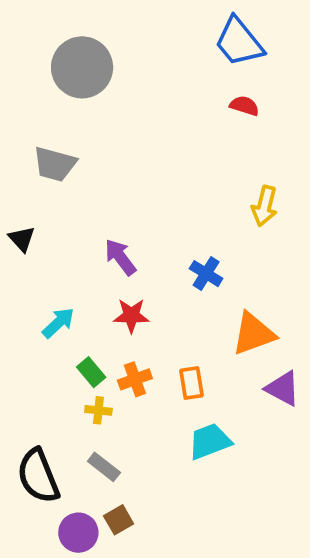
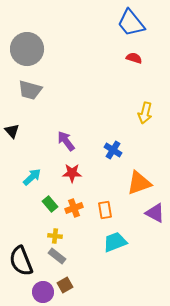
gray circle: (82, 67) -> (27, 49), moved
yellow cross: (98, 410) -> (55, 236), moved

